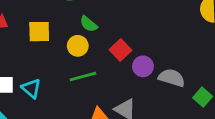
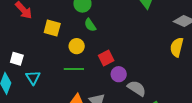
green semicircle: (89, 24) -> (90, 25), moved
cyan triangle: (31, 88) -> (33, 78), moved

